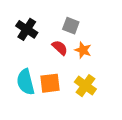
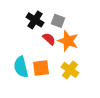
black cross: (27, 29) -> (35, 20), moved
orange star: (83, 50) -> (68, 41), size x1.5

